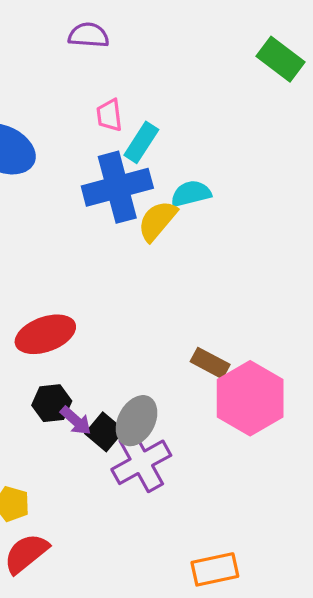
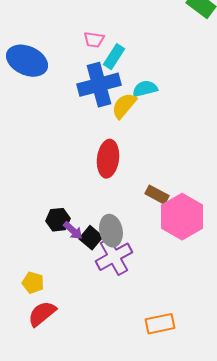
pink trapezoid: (109, 115) -> (94, 40), turned -75
red ellipse: (45, 334) -> (108, 159), moved, turned -63
gray ellipse: (137, 421) -> (111, 231), turned -40

